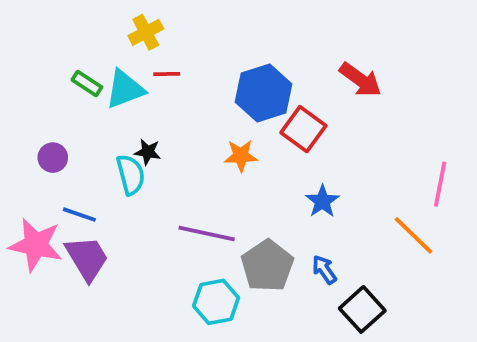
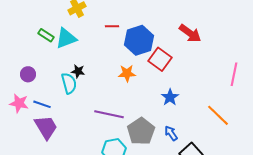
red line: (167, 74) -> (112, 26), moved
pink line: (440, 184) -> (234, 74), moved
pink star: (36, 245) -> (19, 103), moved, size x0.7

